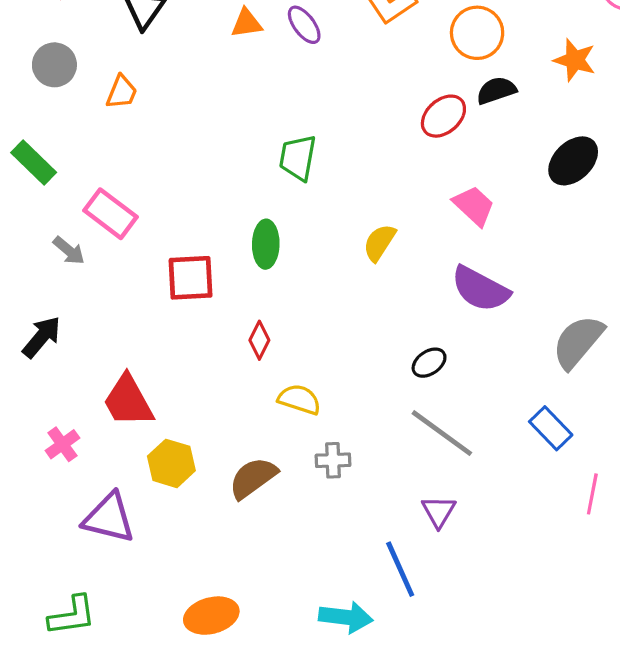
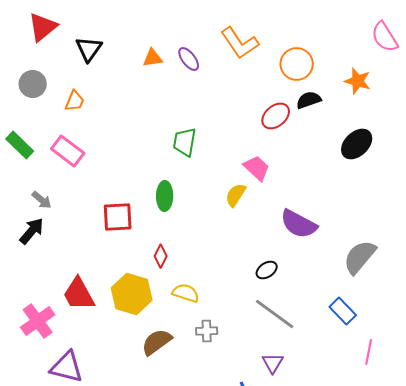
pink trapezoid: (474, 206) -> (257, 168), moved
pink rectangle: (110, 214) -> (68, 151), moved
black arrow: (42, 337) -> (32, 231), moved
pink cross: (62, 444) -> (38, 321), size x1.6
yellow hexagon: (171, 463) -> (132, 294), moved, size x1.4

